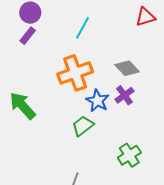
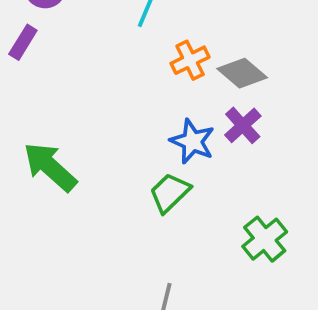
purple rectangle: (28, 36) -> (23, 42), moved
orange cross: (75, 73) -> (190, 60), moved, size x0.6

